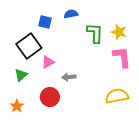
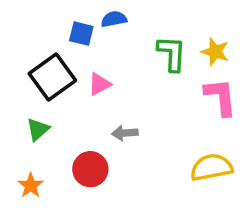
blue semicircle: (71, 14) -> (114, 19), moved
pink triangle: (48, 62) -> (99, 84), moved

